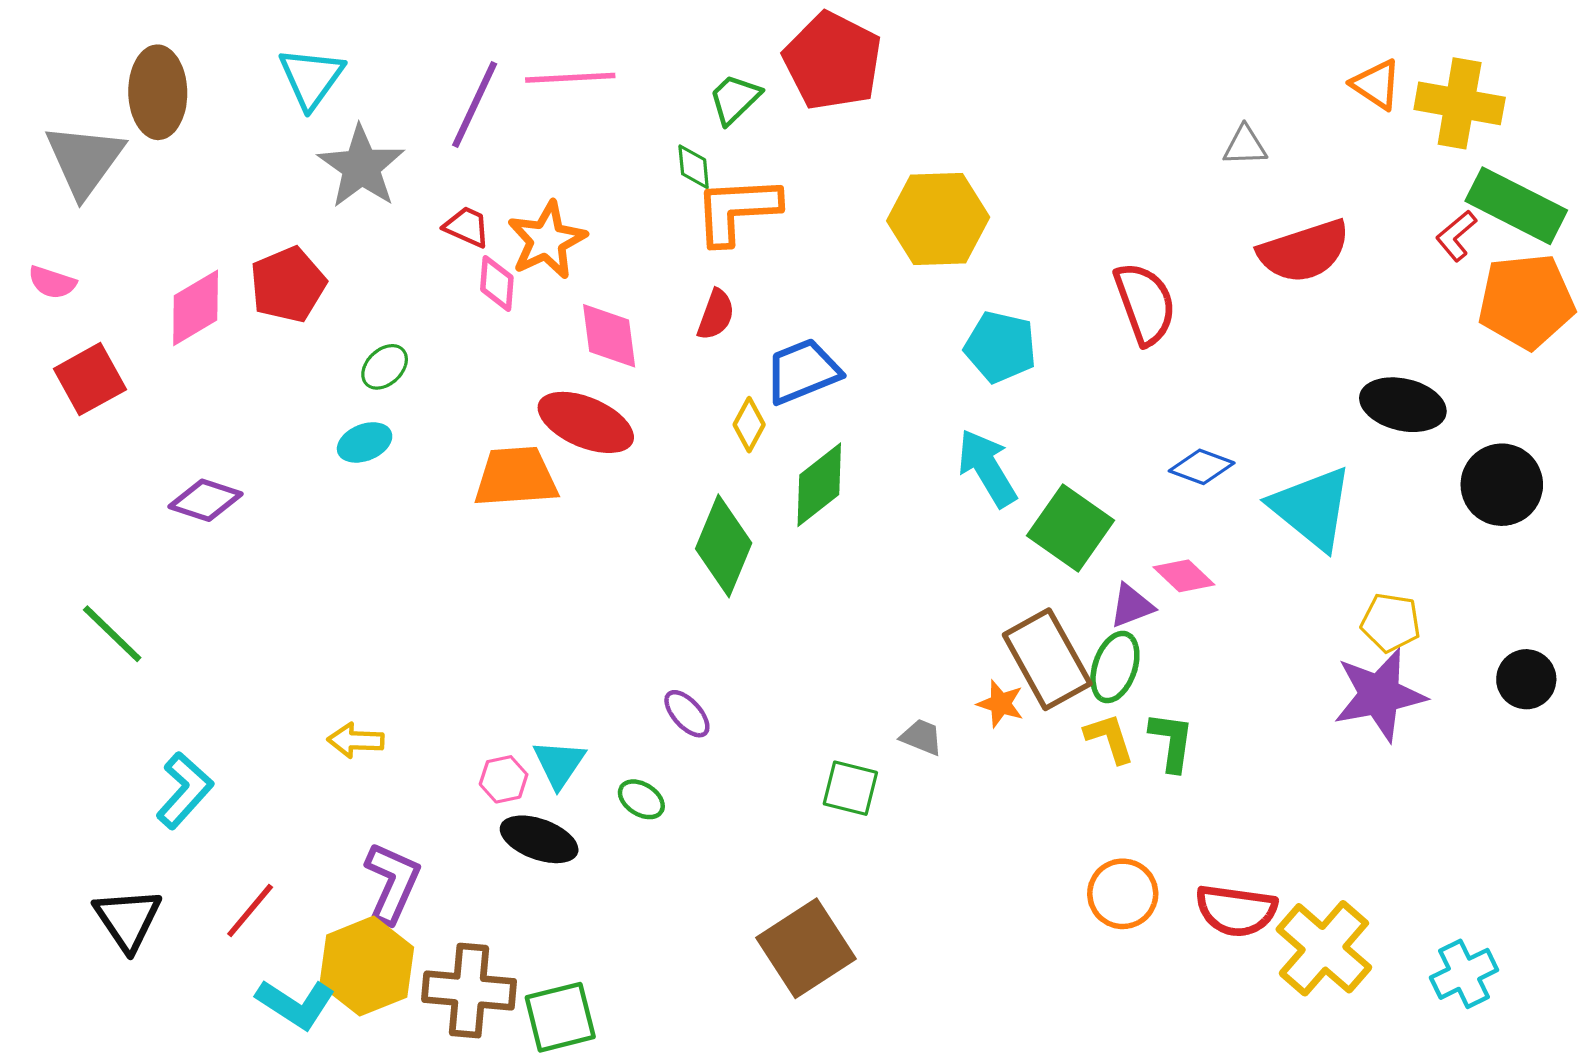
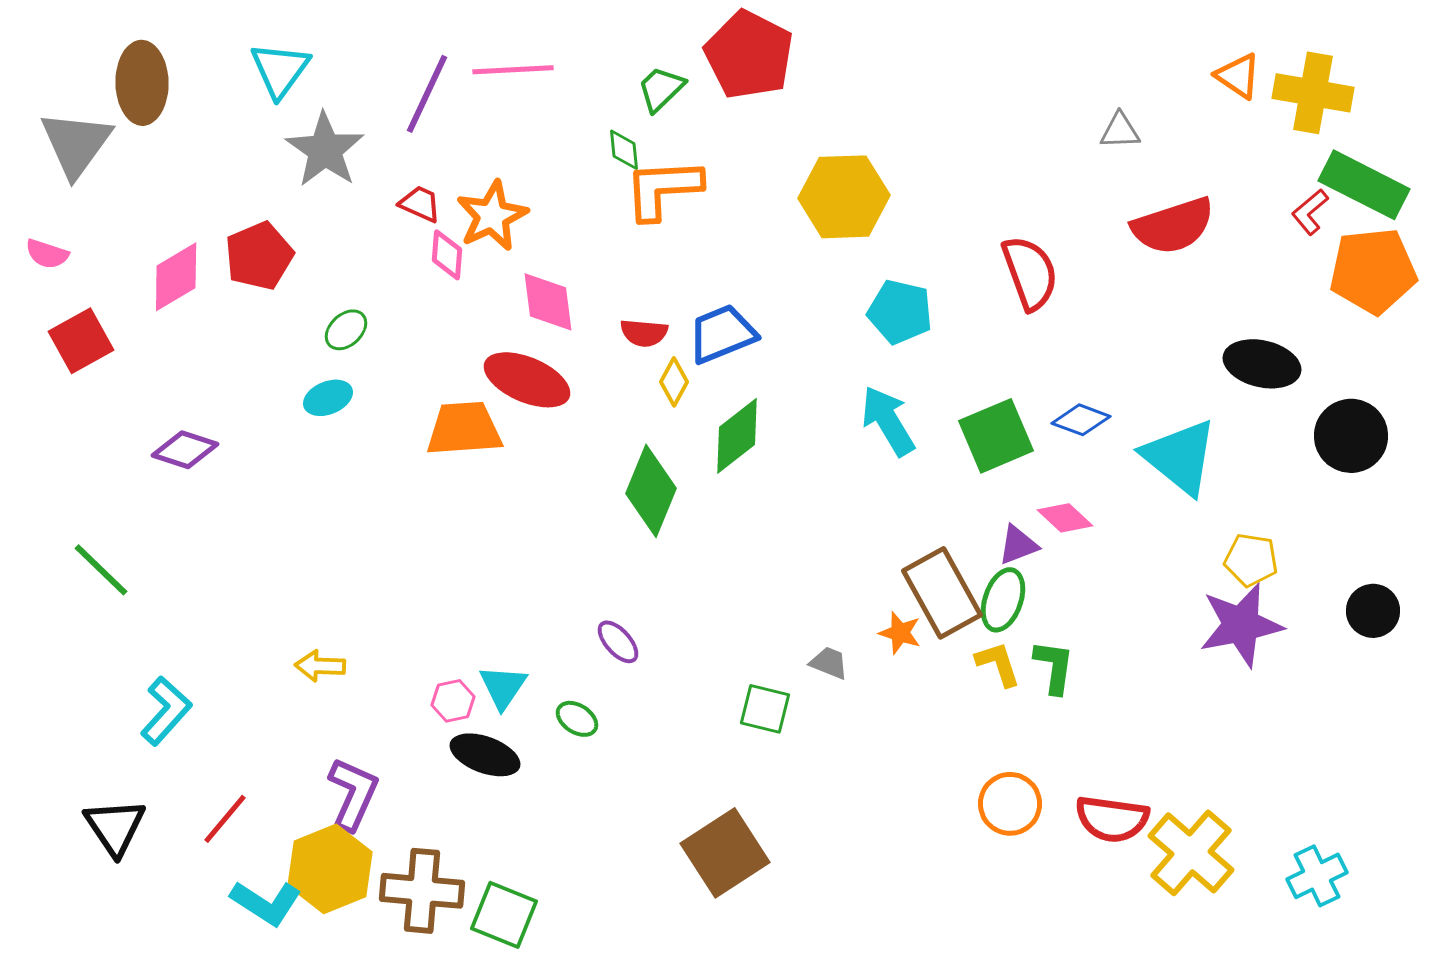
red semicircle: (716, 315) -> (644, 333), moved, turned 75
green square: (1070, 528) -> (996, 436), moved, turned 32
green square: (560, 1017) -> (504, 915), turned 36

